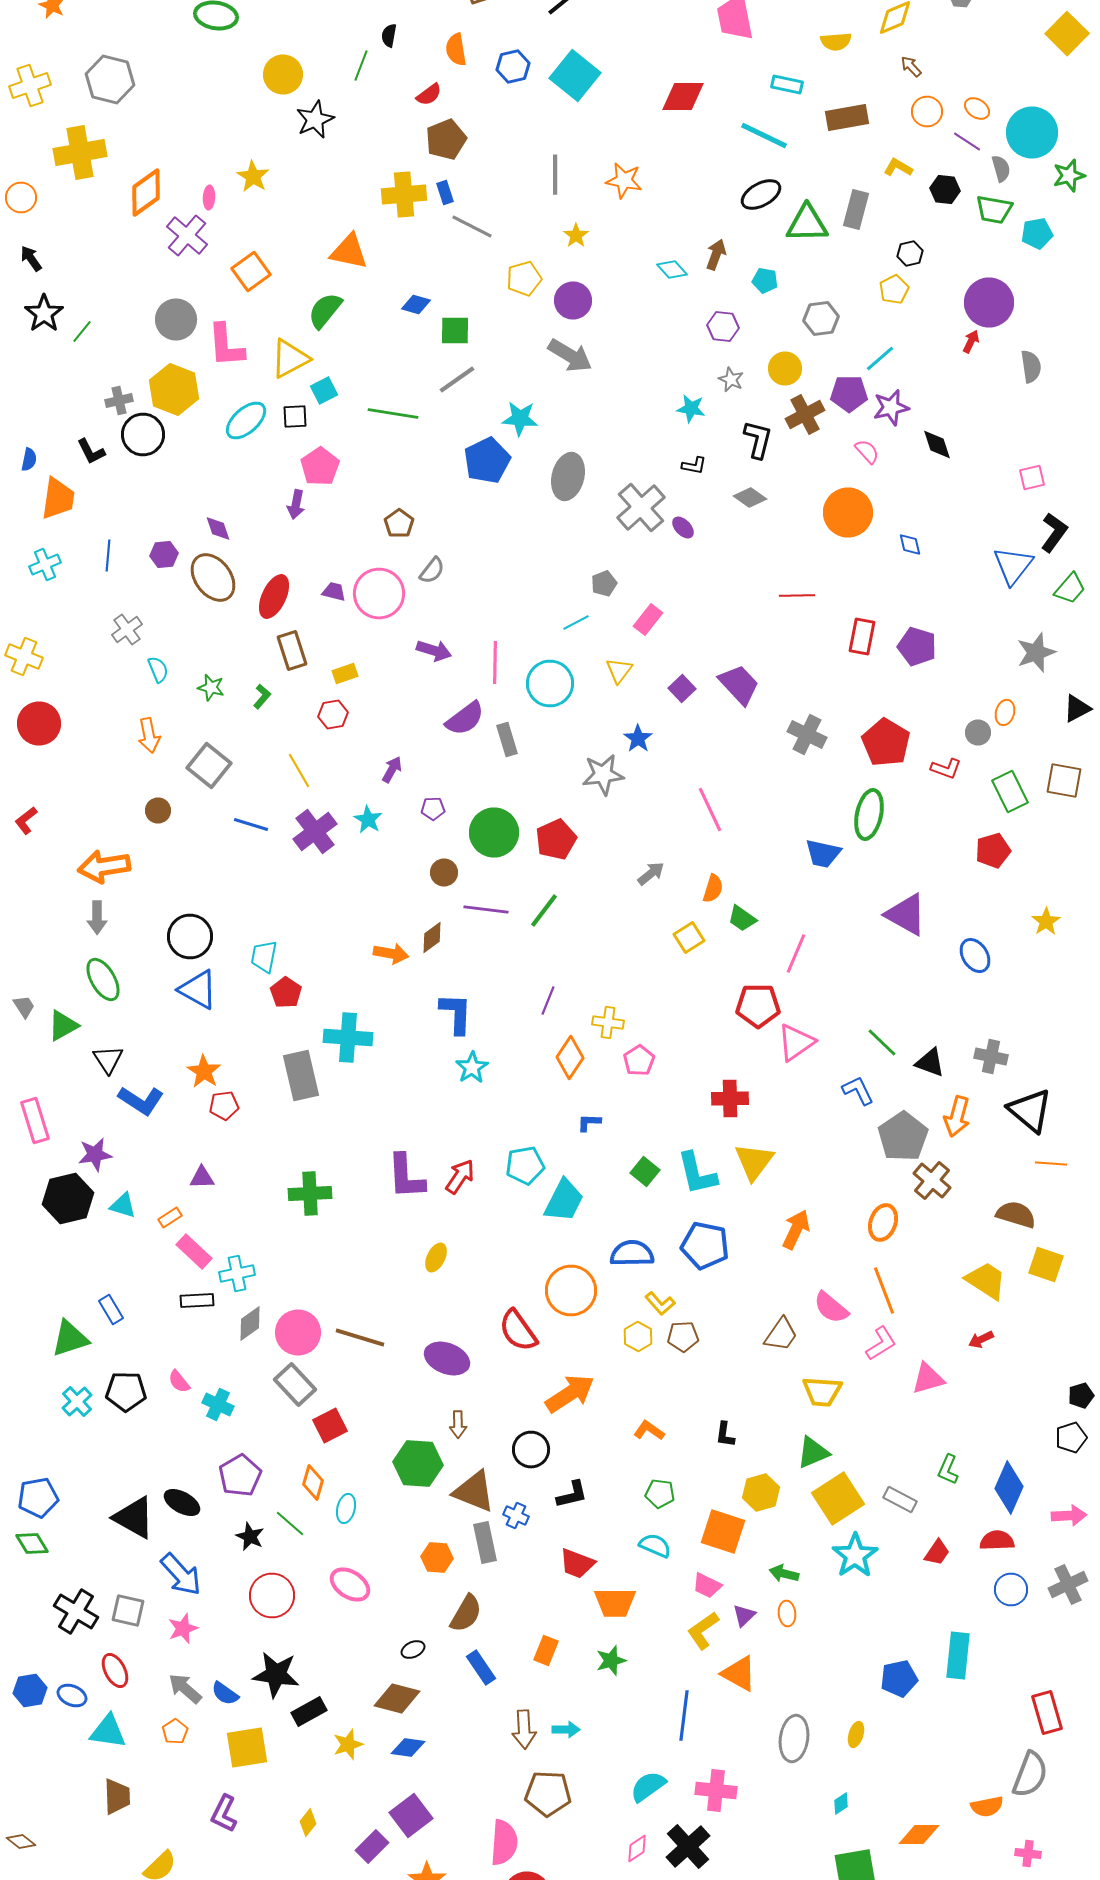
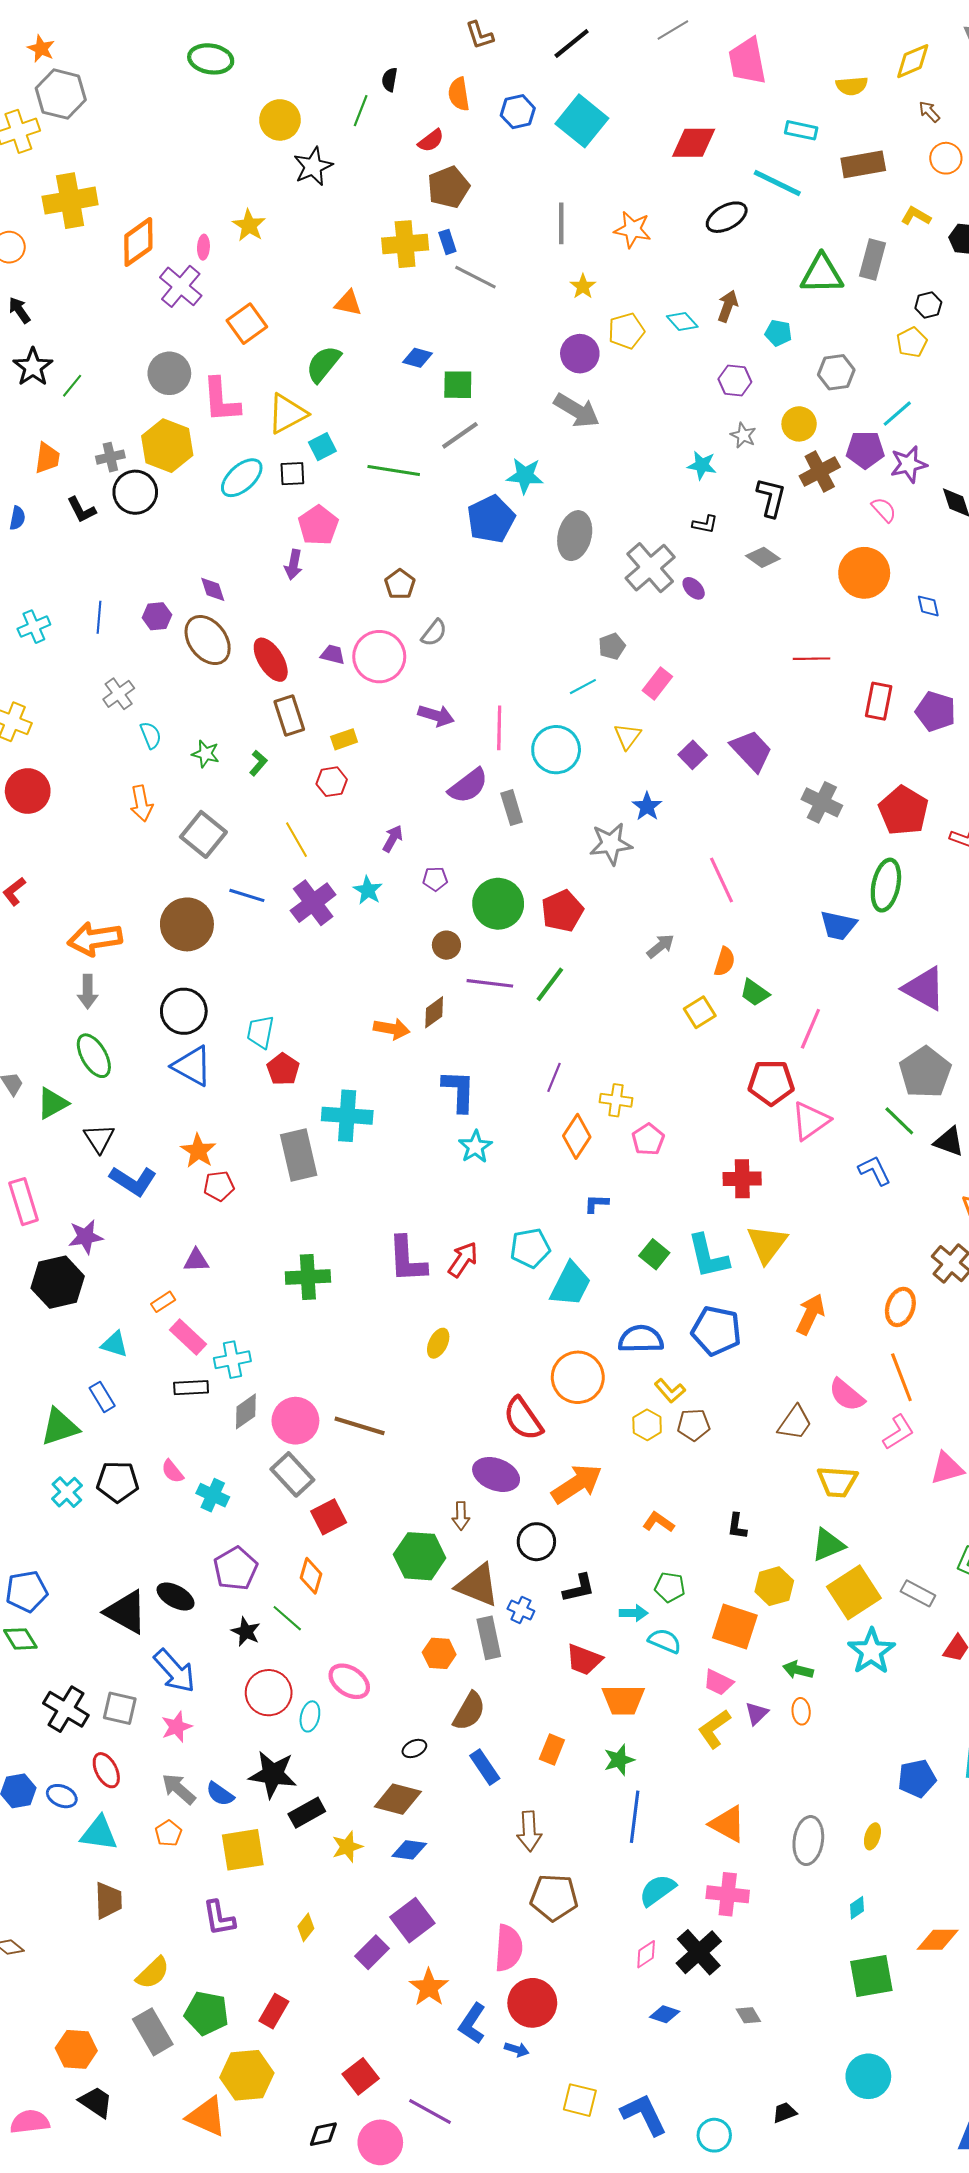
gray hexagon: (110, 80) -> (61, 94), moved
black ellipse: (761, 194) -> (727, 217), moved
orange triangle: (349, 252) -> (348, 303), size x0.7
yellow pentagon: (524, 278) -> (626, 331), moved
orange trapezoid: (58, 498) -> (47, 458), moved, size x0.7
red ellipse: (274, 596) -> (271, 660), turned -57
brown circle: (158, 810) -> (187, 924), moved, size x2.0
gray pentagon: (903, 1136) -> (925, 1072), moved
cyan triangle: (123, 1206) -> (115, 1344), moved
purple ellipse: (447, 1358) -> (496, 1474), moved
cyan ellipse: (346, 1508) -> (310, 1716), moved
orange triangle: (739, 1674) -> (728, 1824), moved
blue line: (684, 1716) -> (635, 1817), moved
cyan arrow: (566, 1730) -> (634, 1613), moved
purple L-shape: (224, 1814) -> (219, 1918), turned -36

